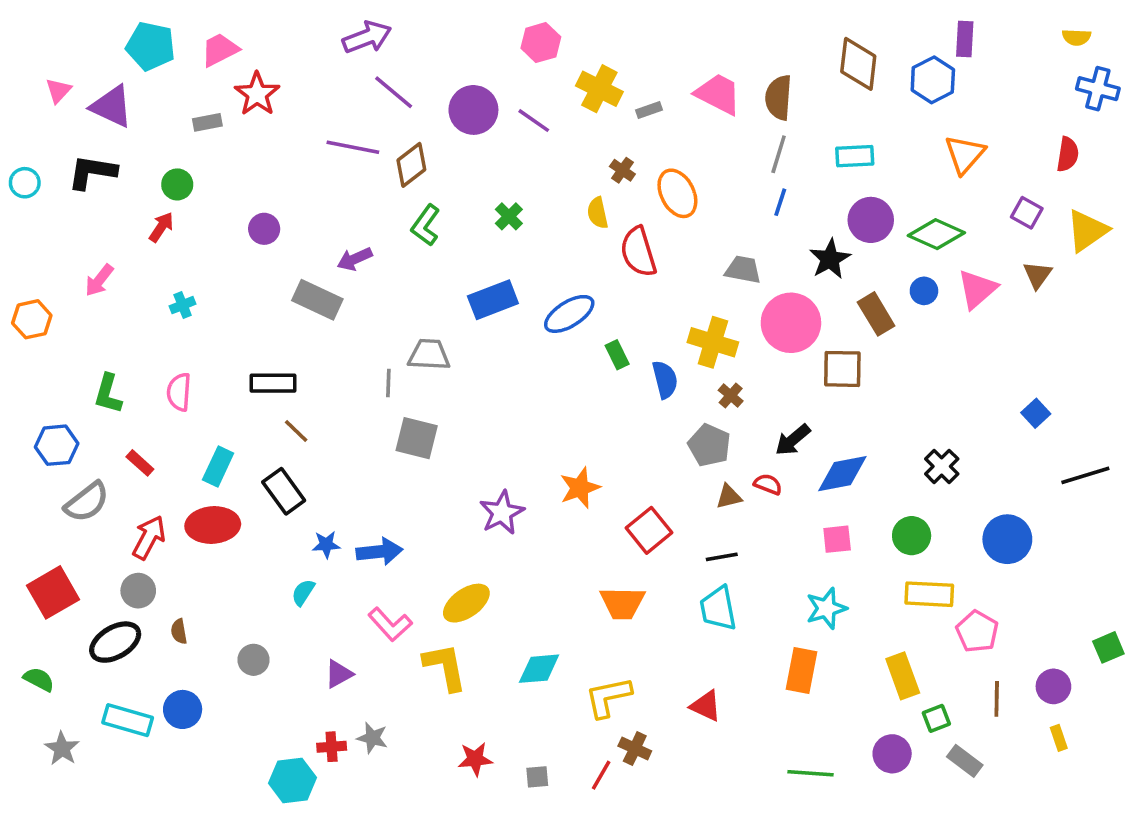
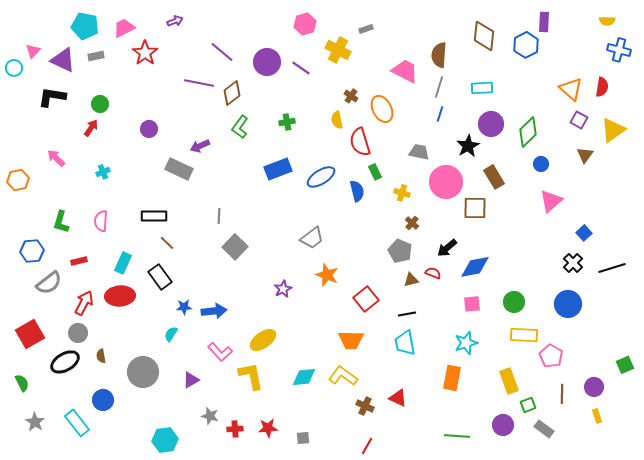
purple arrow: (367, 37) -> (175, 21), moved, size x0.6
pink trapezoid: (718, 94) -> (405, 71), moved
gray rectangle: (649, 110) -> (366, 29), moved
gray rectangle: (207, 122) -> (96, 56), moved
orange triangle: (965, 154) -> (571, 89), moved, turned -30
cyan circle: (25, 183) -> (14, 68), moved
green cross: (509, 216) -> (287, 122), turned 35
green diamond: (936, 234) -> (528, 132), turned -68
pink arrow: (99, 280) -> (56, 158), turned 96
pink triangle: (977, 289) -> (551, 201), moved
blue circle: (924, 291) -> (541, 164), moved
yellow cross: (713, 342) -> (402, 193), size x0.6
gray trapezoid: (429, 355) -> (312, 238), moved, turned 140
green rectangle: (617, 355) -> (375, 172), moved
blue semicircle: (665, 380) -> (357, 191), moved
gray square: (417, 438) -> (235, 247), turned 30
red rectangle: (140, 463) -> (79, 261), turned -56
black cross: (942, 466) -> (573, 263), moved
orange star: (580, 488) -> (327, 275), turned -30
purple star: (502, 513) -> (283, 289), size x0.7
gray circle: (254, 660) -> (143, 372), size x1.8
green semicircle: (39, 679) -> (22, 383), turned 36
yellow L-shape: (608, 697) -> (343, 376), moved, turned 48
cyan rectangle: (128, 720) -> (77, 423), moved, turned 36
red cross: (332, 747) -> (235, 429), moved
brown cross: (635, 748) -> (365, 406), moved
red line: (601, 775) -> (367, 446), moved

